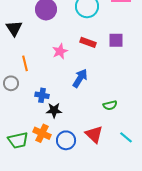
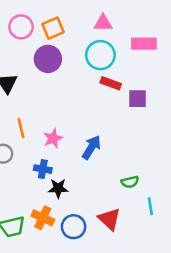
red rectangle: (88, 42) -> (111, 83), moved
pink star: (60, 51) -> (53, 138), moved
cyan line: (126, 137) -> (150, 206), moved, turned 40

